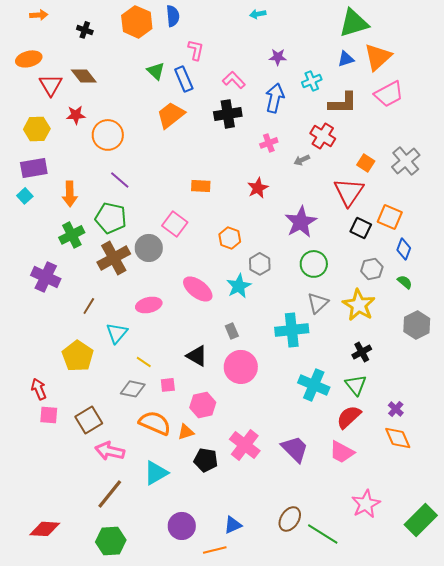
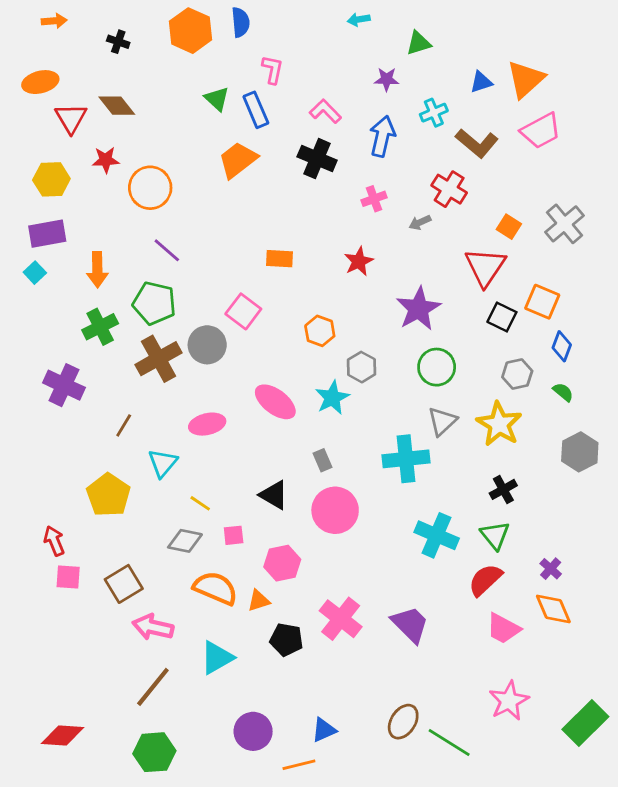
green triangle: (354, 23) -> (419, 43), moved, size x0.6
brown L-shape: (343, 103) -> (477, 143), turned 40
black cross: (228, 114) -> (317, 159), turned 32
pink trapezoid: (342, 452) -> (503, 628), moved

